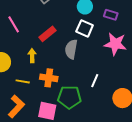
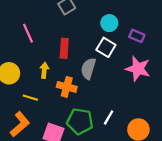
red rectangle: (47, 34) -> (64, 48), turned -54
orange cross: (49, 78) -> (67, 87), moved
white line: (95, 81) -> (109, 117), moved

